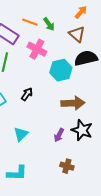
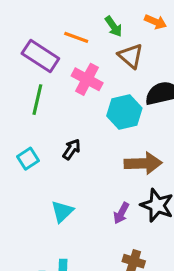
orange arrow: (81, 12) -> (155, 22), turned 72
green arrow: (49, 24) -> (114, 26), moved
brown triangle: (77, 34) -> (131, 56), moved

